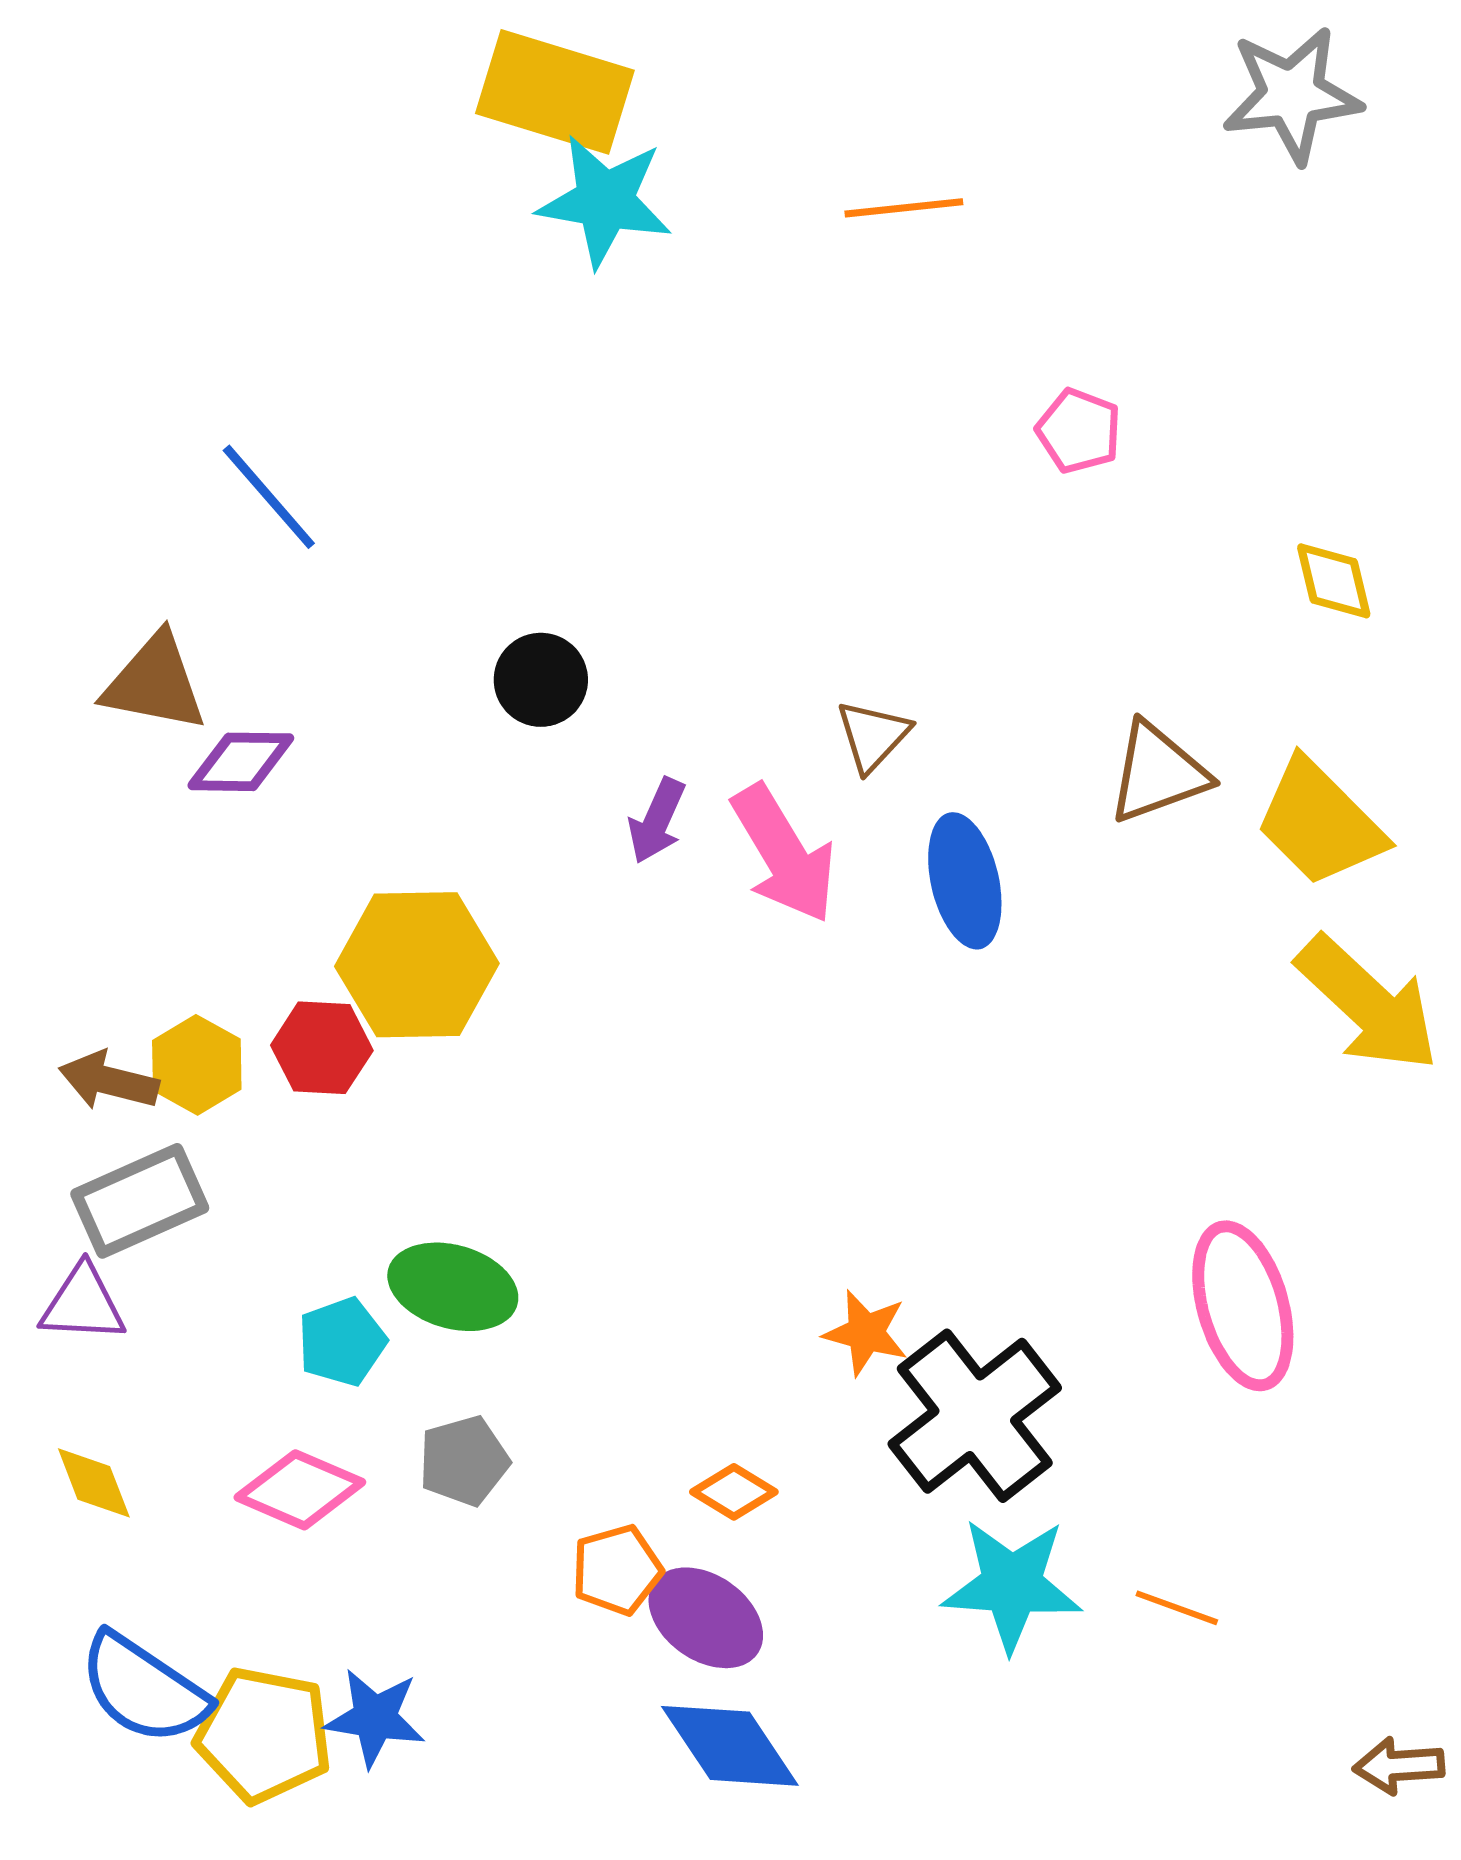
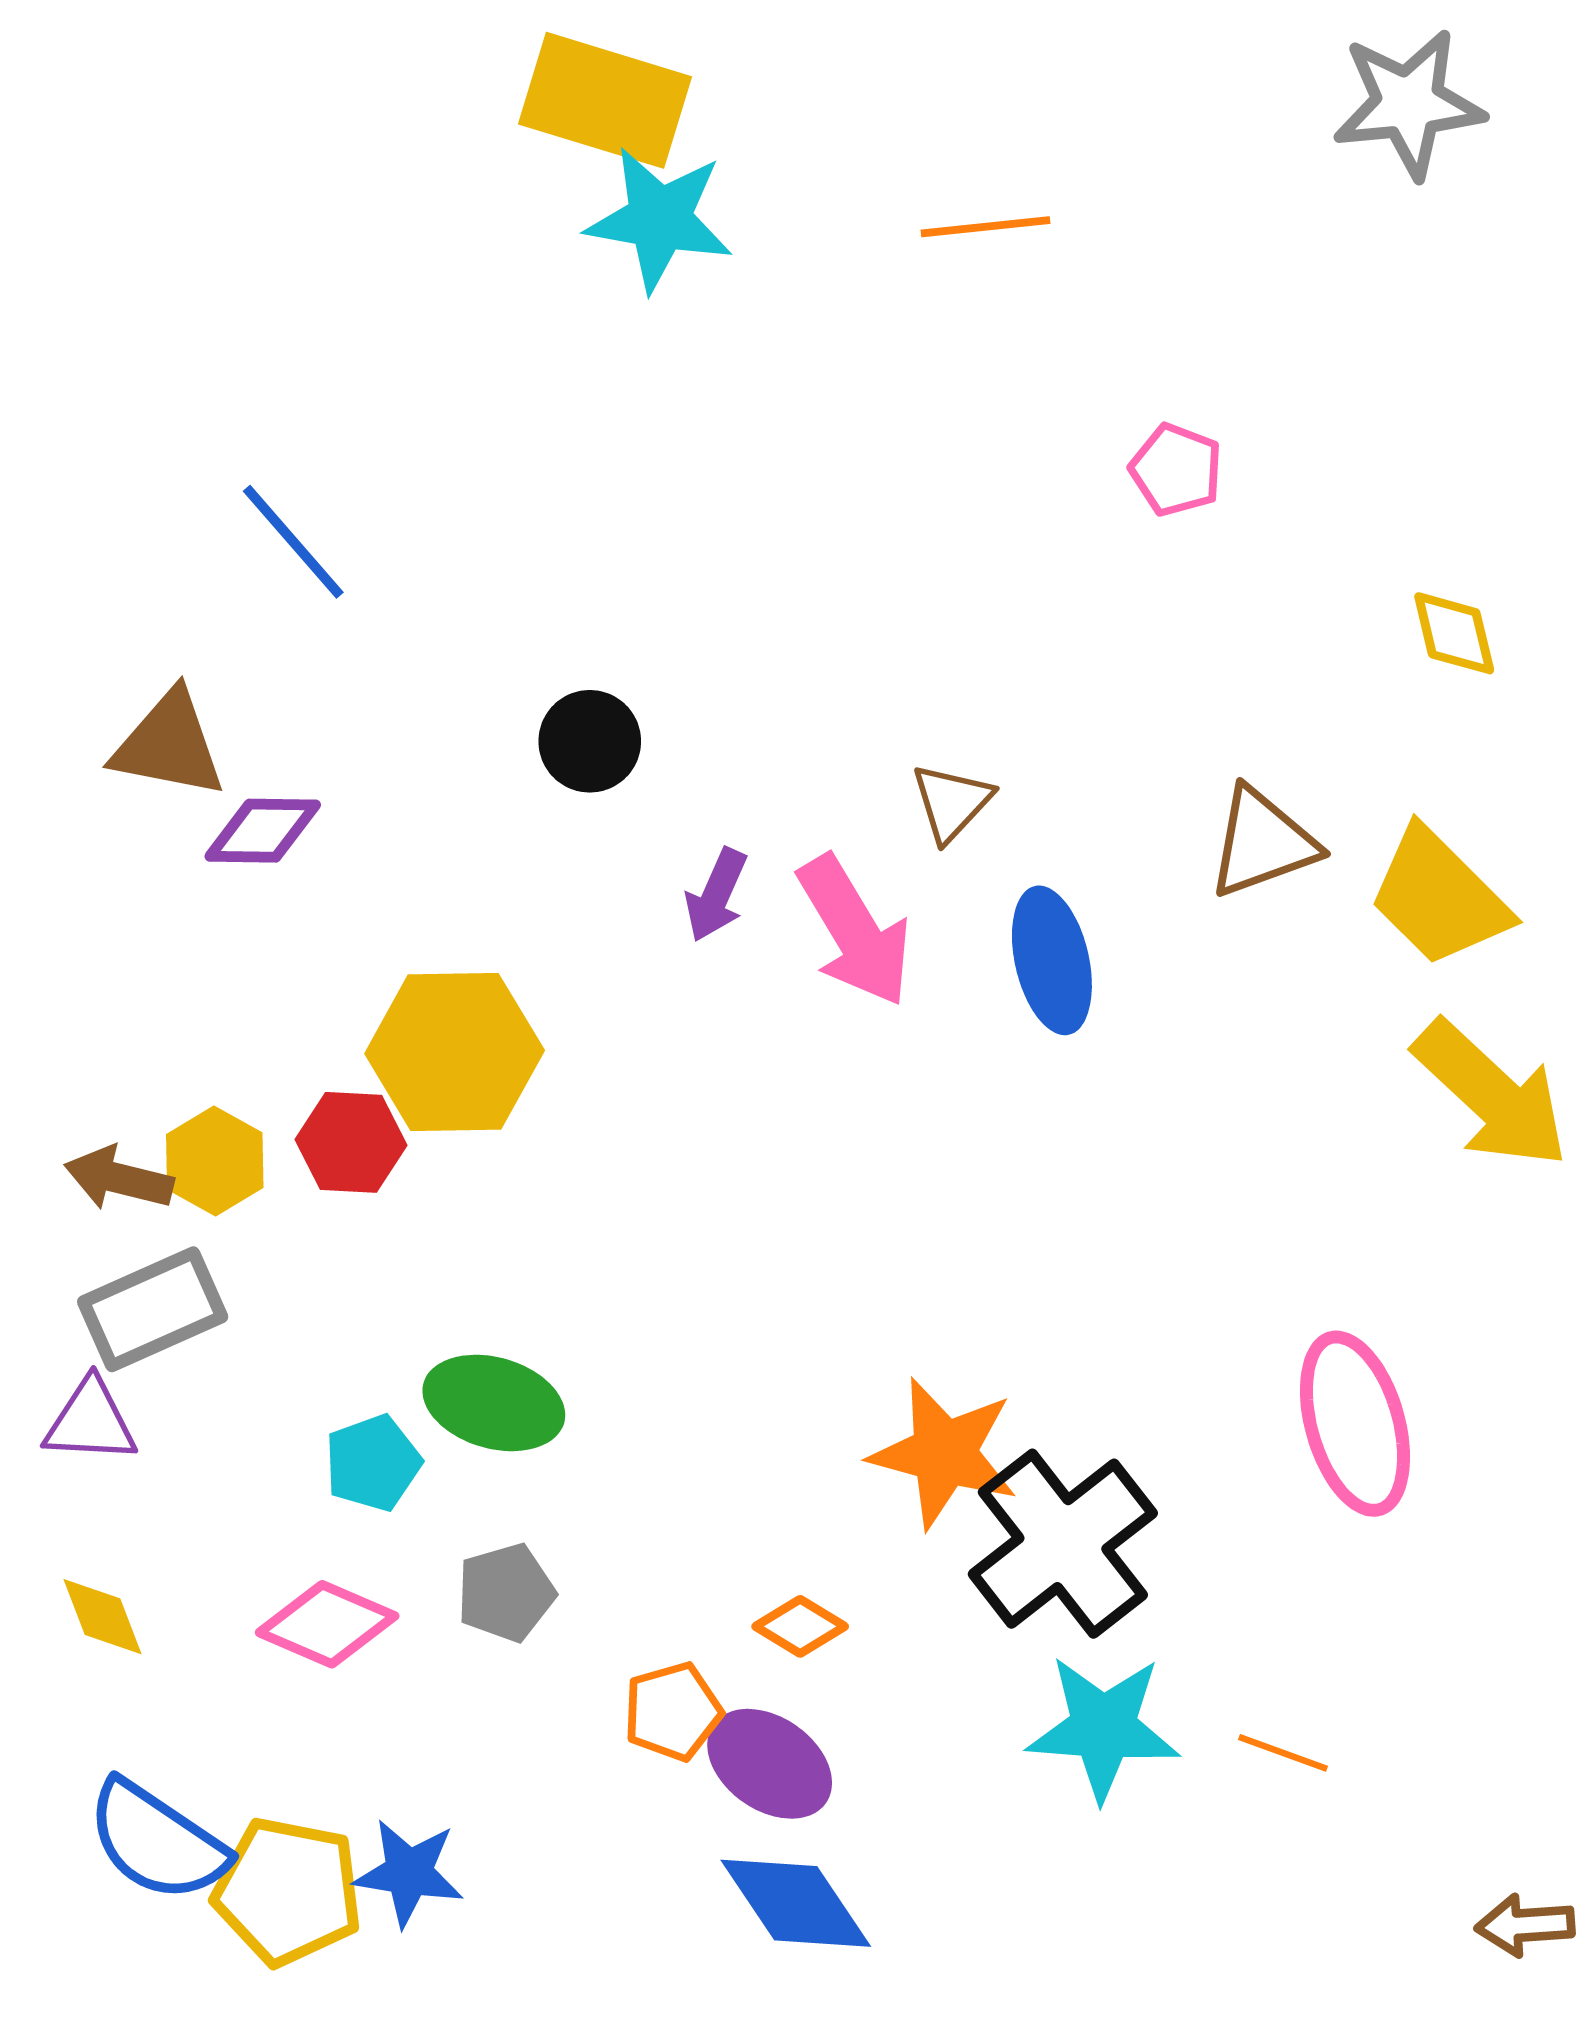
orange star: (866, 1333) -> (944, 1453), size x1.6

